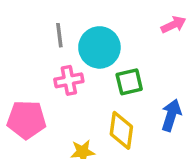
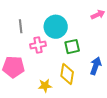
gray line: (59, 35) -> (21, 26), moved

